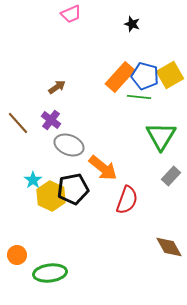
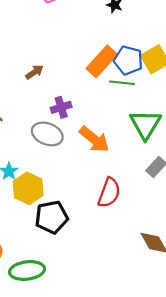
purple cross: (51, 120) -> (61, 107), moved, turned 36
orange arrow: (103, 168) -> (94, 139), moved
black pentagon: (73, 189) -> (52, 217), moved

